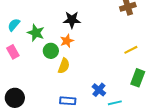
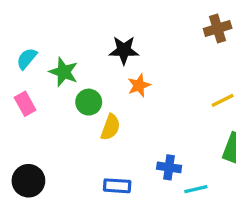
orange star: (67, 41) -> (139, 85), moved
blue cross: (99, 90) -> (169, 167), turned -32

